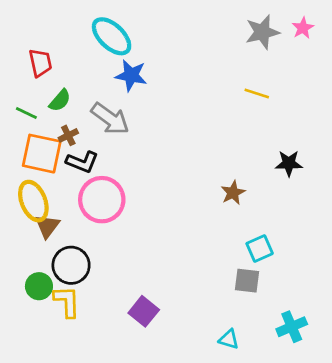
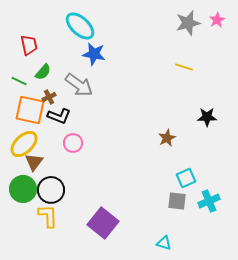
pink circle: (102, 200) -> (73, 143), size x0.6
yellow ellipse: (33, 201) -> (24, 144), turned 68
green circle: (39, 286) -> (23, 189), moved, size x1.4
purple square: (144, 311) -> (103, 223), size x1.4
cyan cross: (292, 327) -> (209, 201), moved

